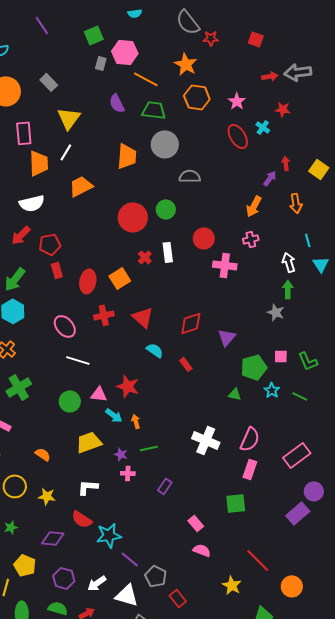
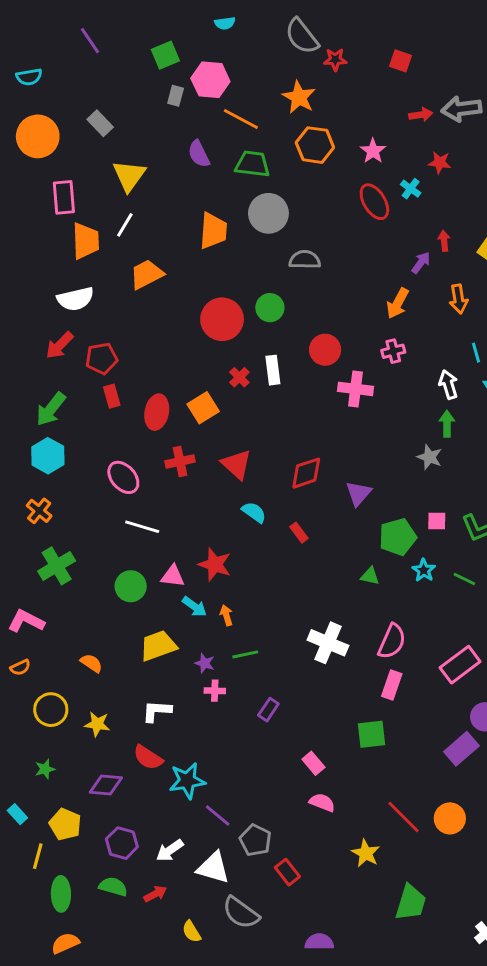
orange circle: (292, 586) -> (450, 818), moved

